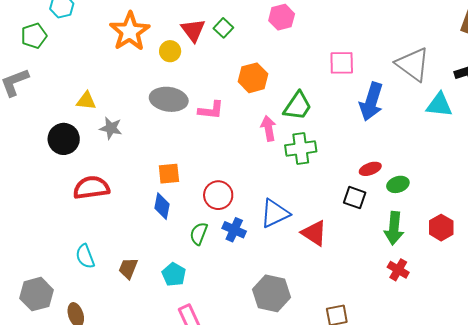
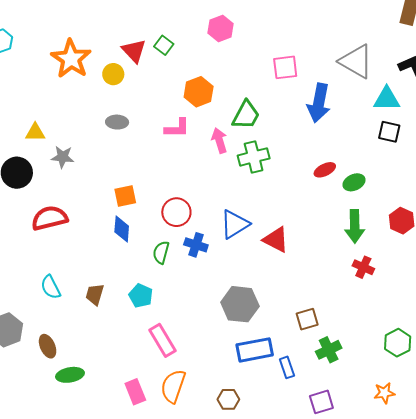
gray ellipse: (169, 99) -> (117, 122), size x0.6
pink L-shape: (211, 110) -> (177, 128), moved
black square: (355, 198) -> (389, 132), moved

